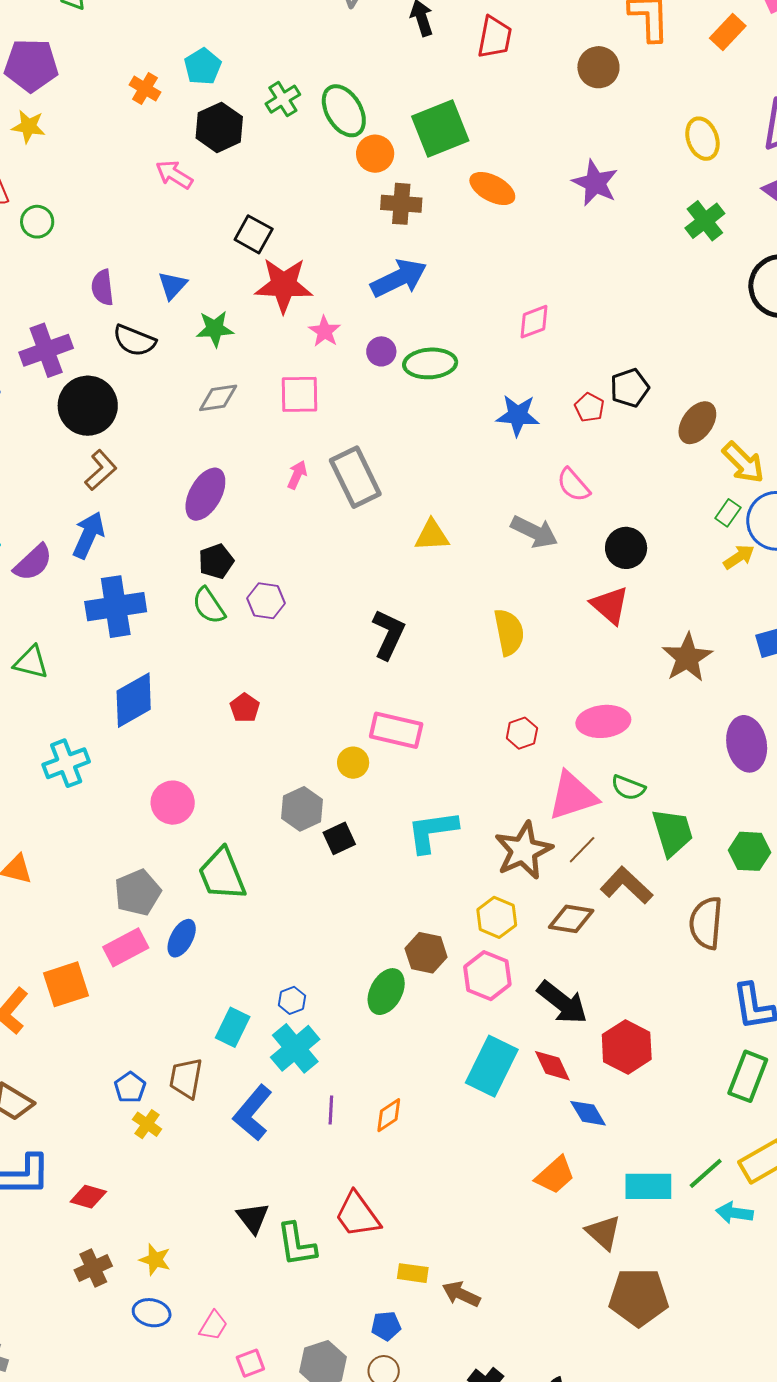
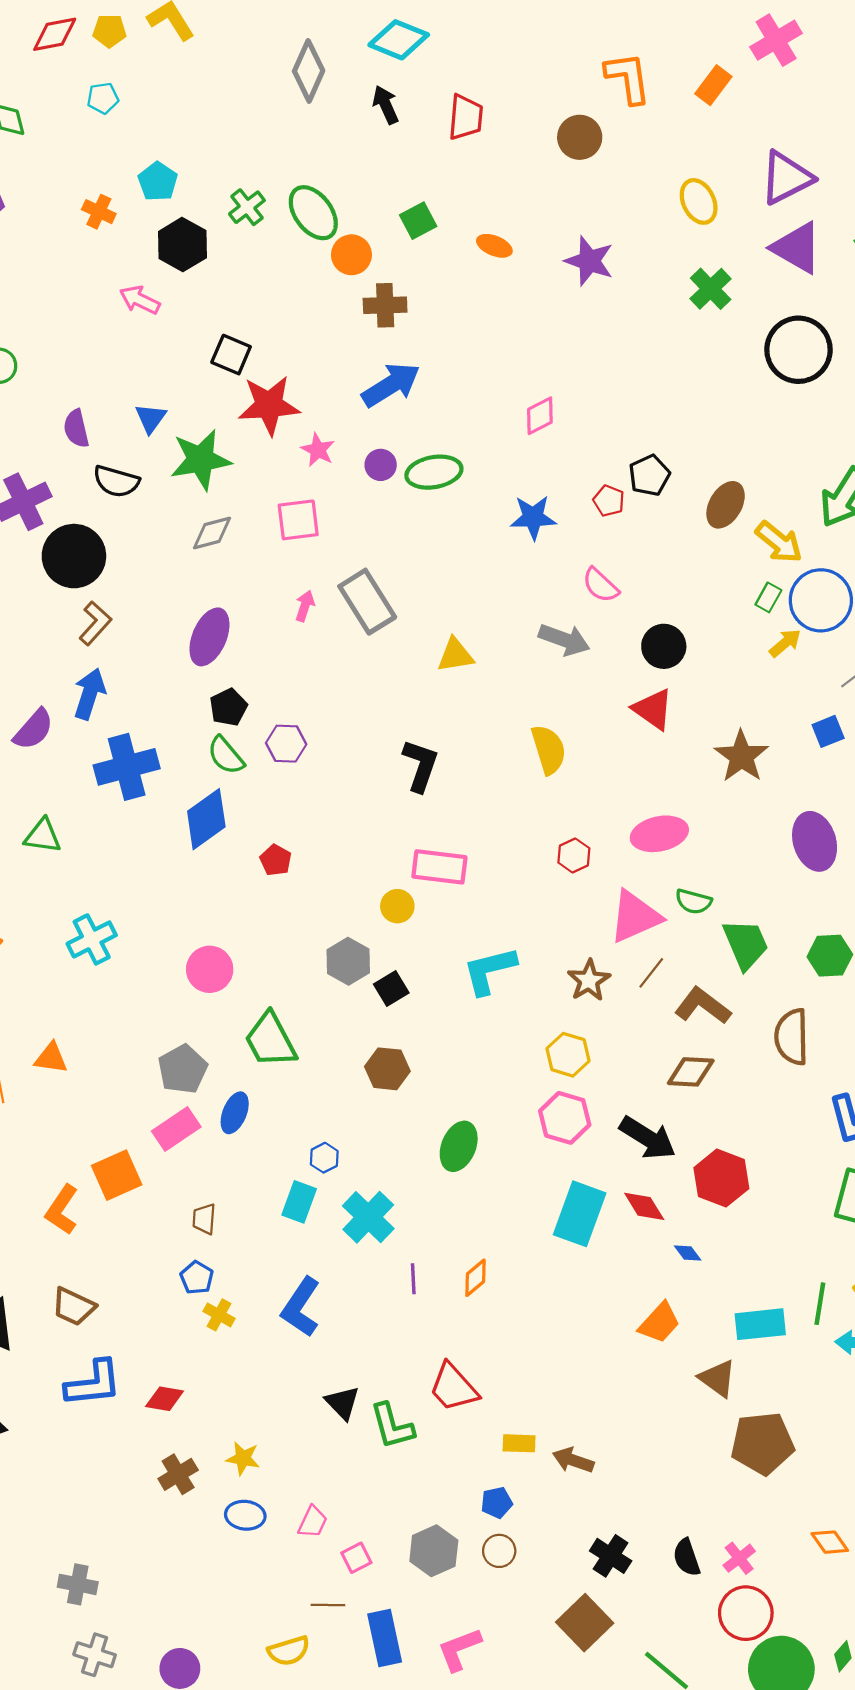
green square: (440, 129) -> (418, 221), size x0.6
orange ellipse: (492, 188) -> (494, 246), moved, size x0.7
green star: (215, 329) -> (201, 460), size x1.5
blue diamond: (134, 700) -> (206, 819), moved
brown star: (523, 850) -> (589, 980), size x0.7
brown diamond: (571, 919) -> (691, 1072), moved
brown hexagon: (426, 953) -> (387, 1069), moved
blue hexagon: (292, 1000) -> (324, 1158), moved
brown trapezoid: (186, 1078) -> (204, 1219), moved, size x0.7
blue L-shape: (253, 1113) -> (301, 1307), moved
blue diamond: (588, 1113) -> (688, 1253), size x0.7
green line: (706, 1173) -> (820, 1304), turned -33

